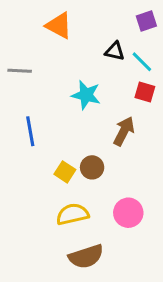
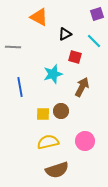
black triangle: (115, 51) -> (65, 34), moved, turned -40
red square: (145, 92) -> (75, 57), moved
cyan star: (86, 95) -> (53, 74), moved, turned -30
yellow square: (65, 172) -> (43, 114), turned -32

